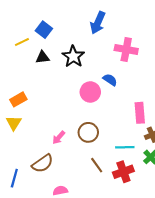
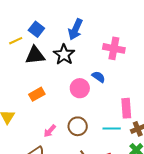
blue arrow: (98, 23) -> (75, 29), moved
black triangle: (43, 57) -> (35, 55), size x1.5
orange rectangle: (18, 99) -> (37, 94), moved
cyan line: (125, 147) -> (112, 129), moved

